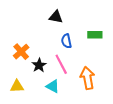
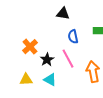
cyan triangle: (53, 86) -> (50, 80), moved

